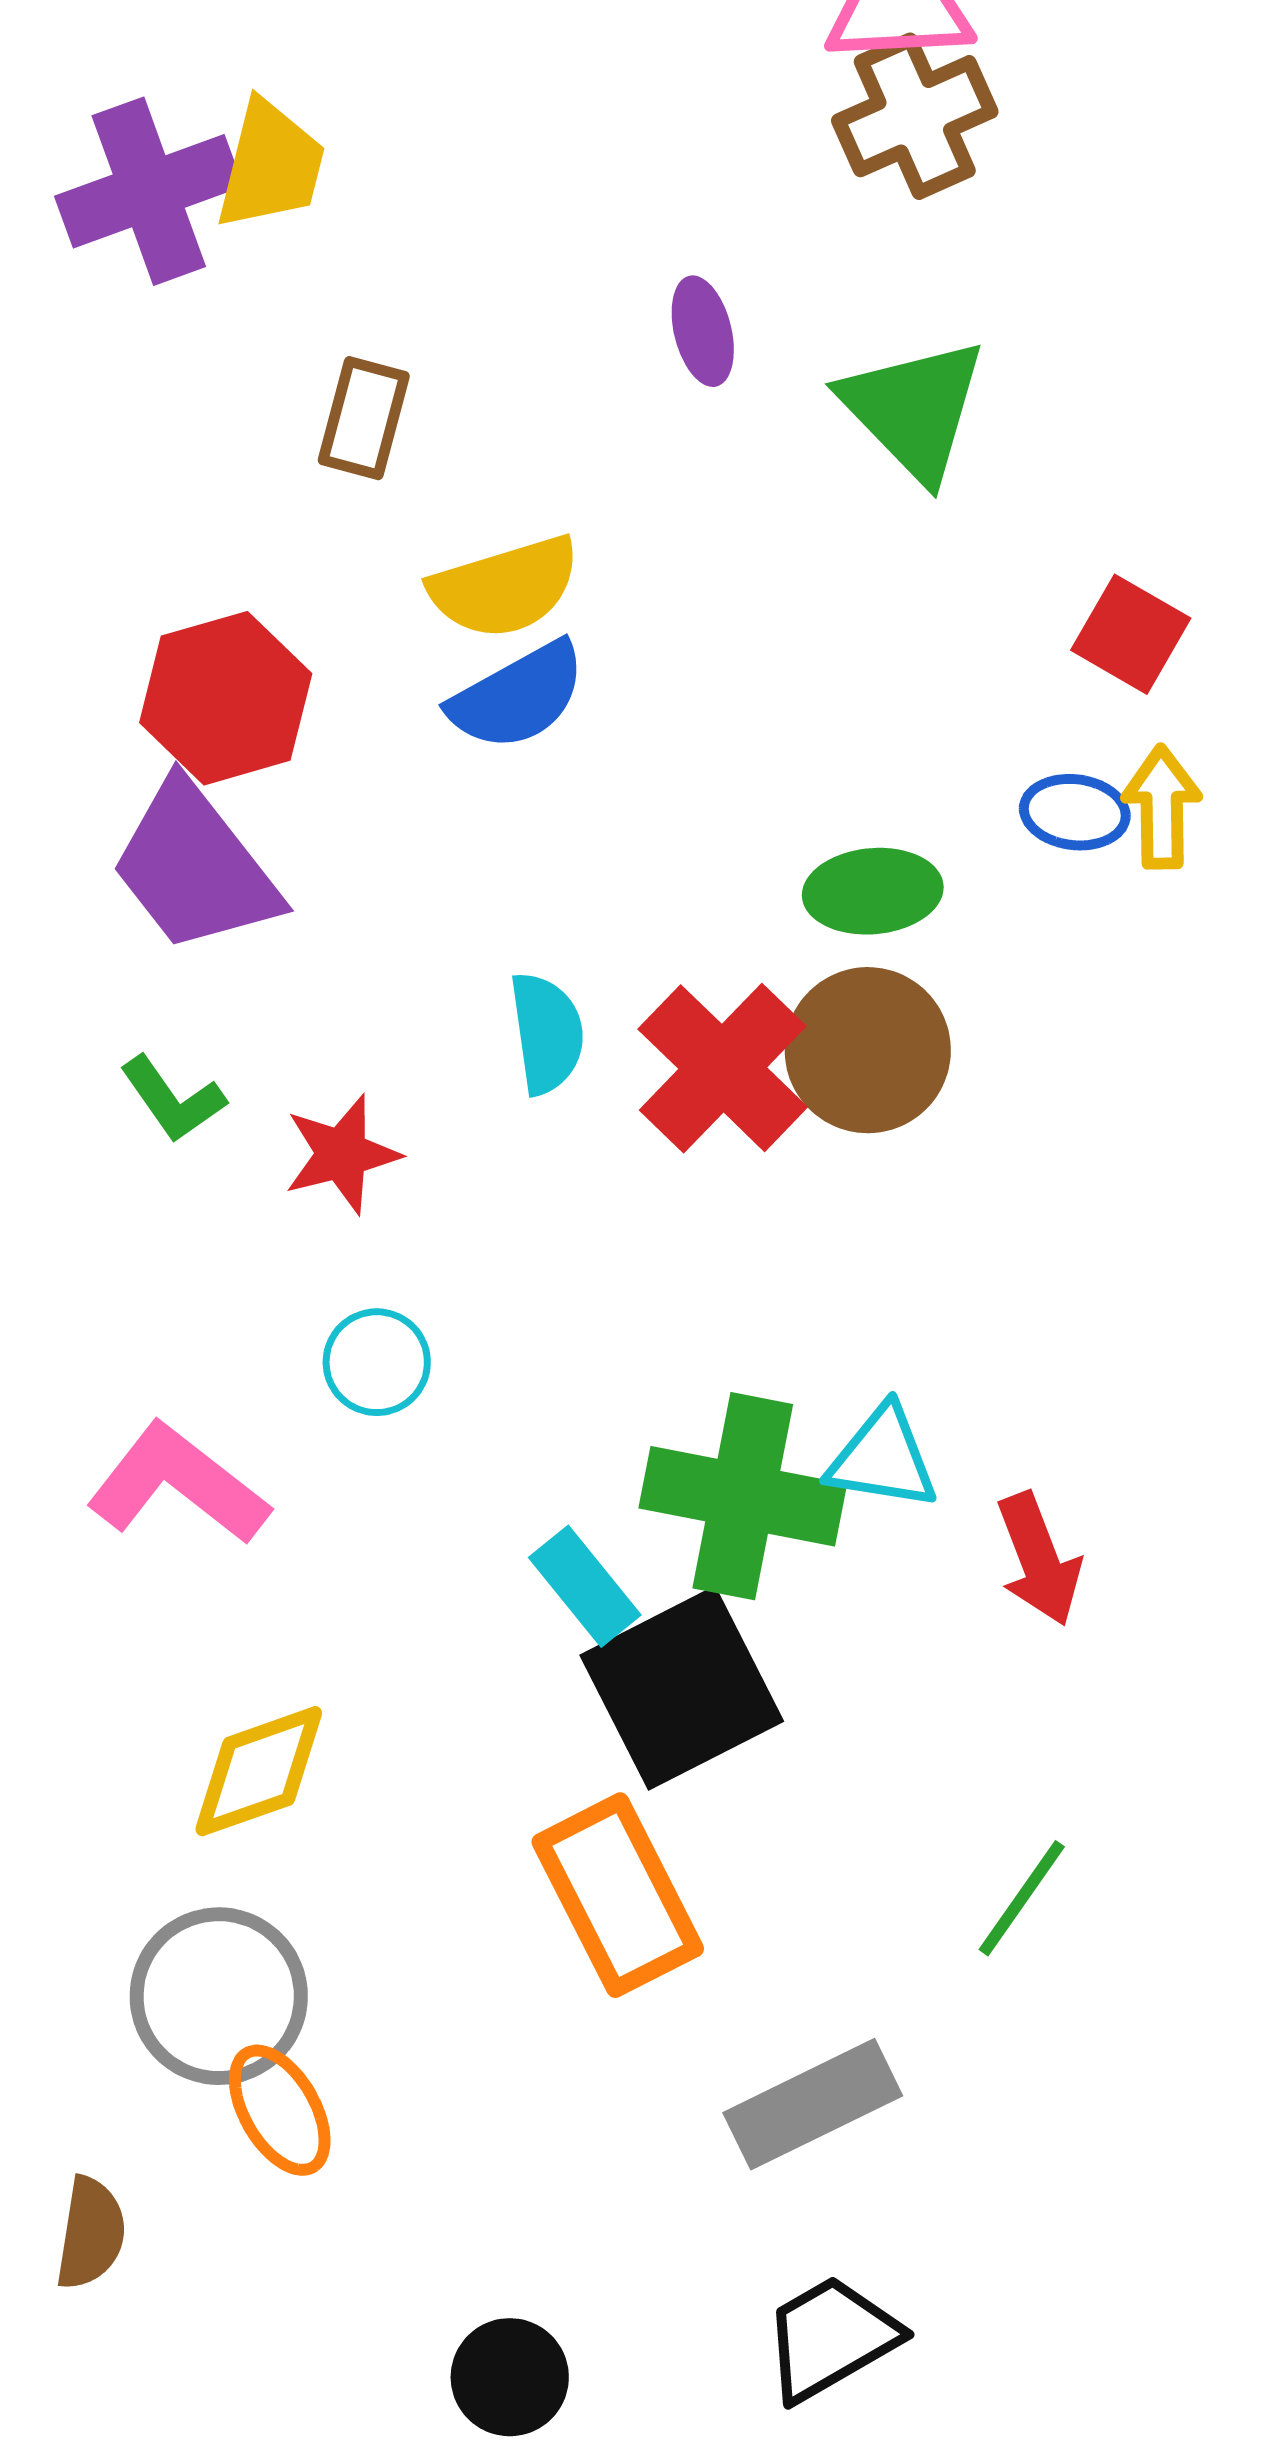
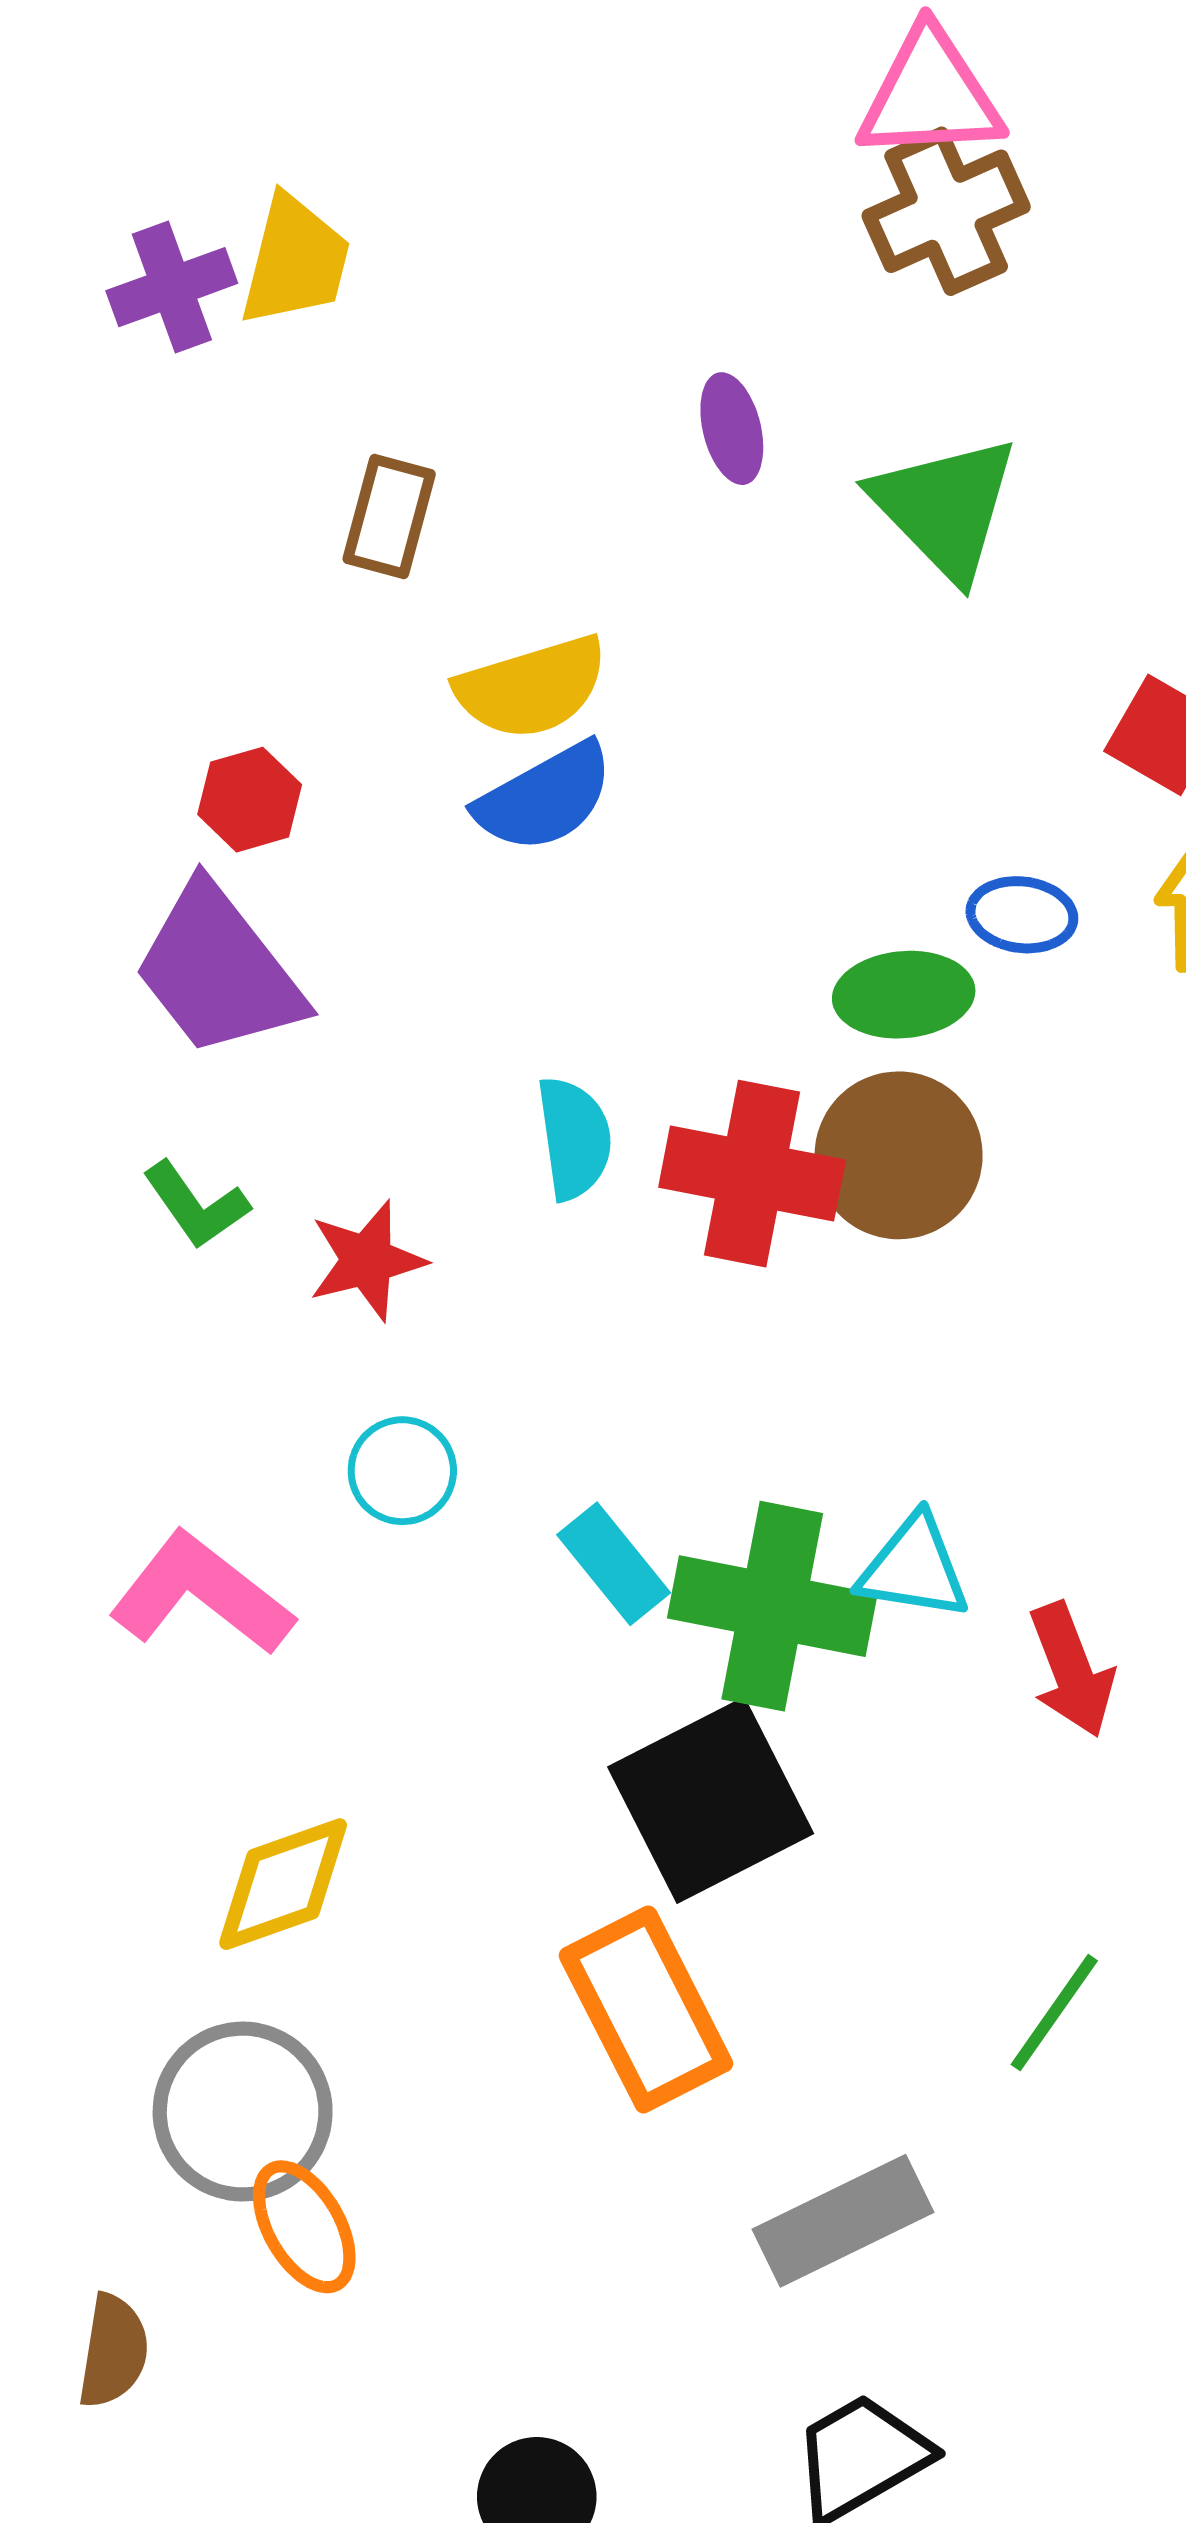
purple cross: (149, 191) -> (172, 287), size x0.7
red hexagon: (226, 698) -> (250, 800), size x0.6
blue ellipse: (1075, 812) -> (1022, 915), moved
red cross: (723, 1068) -> (752, 1174), turned -33
cyan rectangle: (585, 1586) -> (614, 1564), moved

